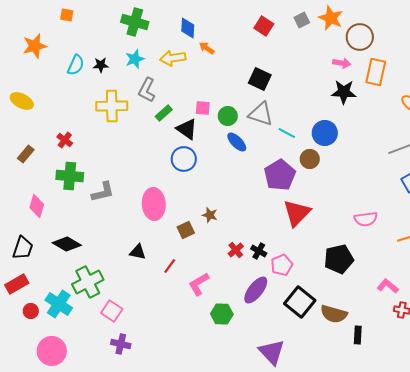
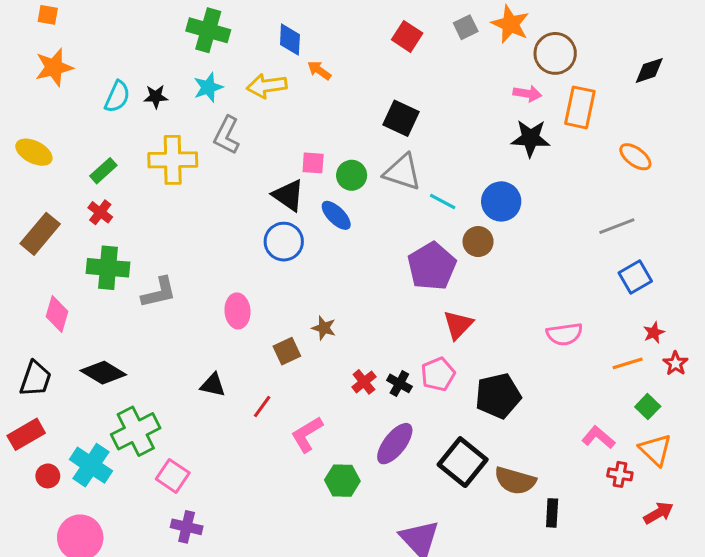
orange square: (67, 15) -> (48, 15), moved
green rectangle: (164, 113) -> (103, 171), moved
blue ellipse: (237, 142) -> (336, 215), moved
brown rectangle: (26, 154) -> (40, 234), size x1.5
pink ellipse: (154, 204) -> (237, 311), size x0.7
red triangle: (297, 213) -> (458, 325), size x0.7
black pentagon: (339, 259) -> (498, 396), moved
pink pentagon: (282, 265) -> (438, 374), moved

